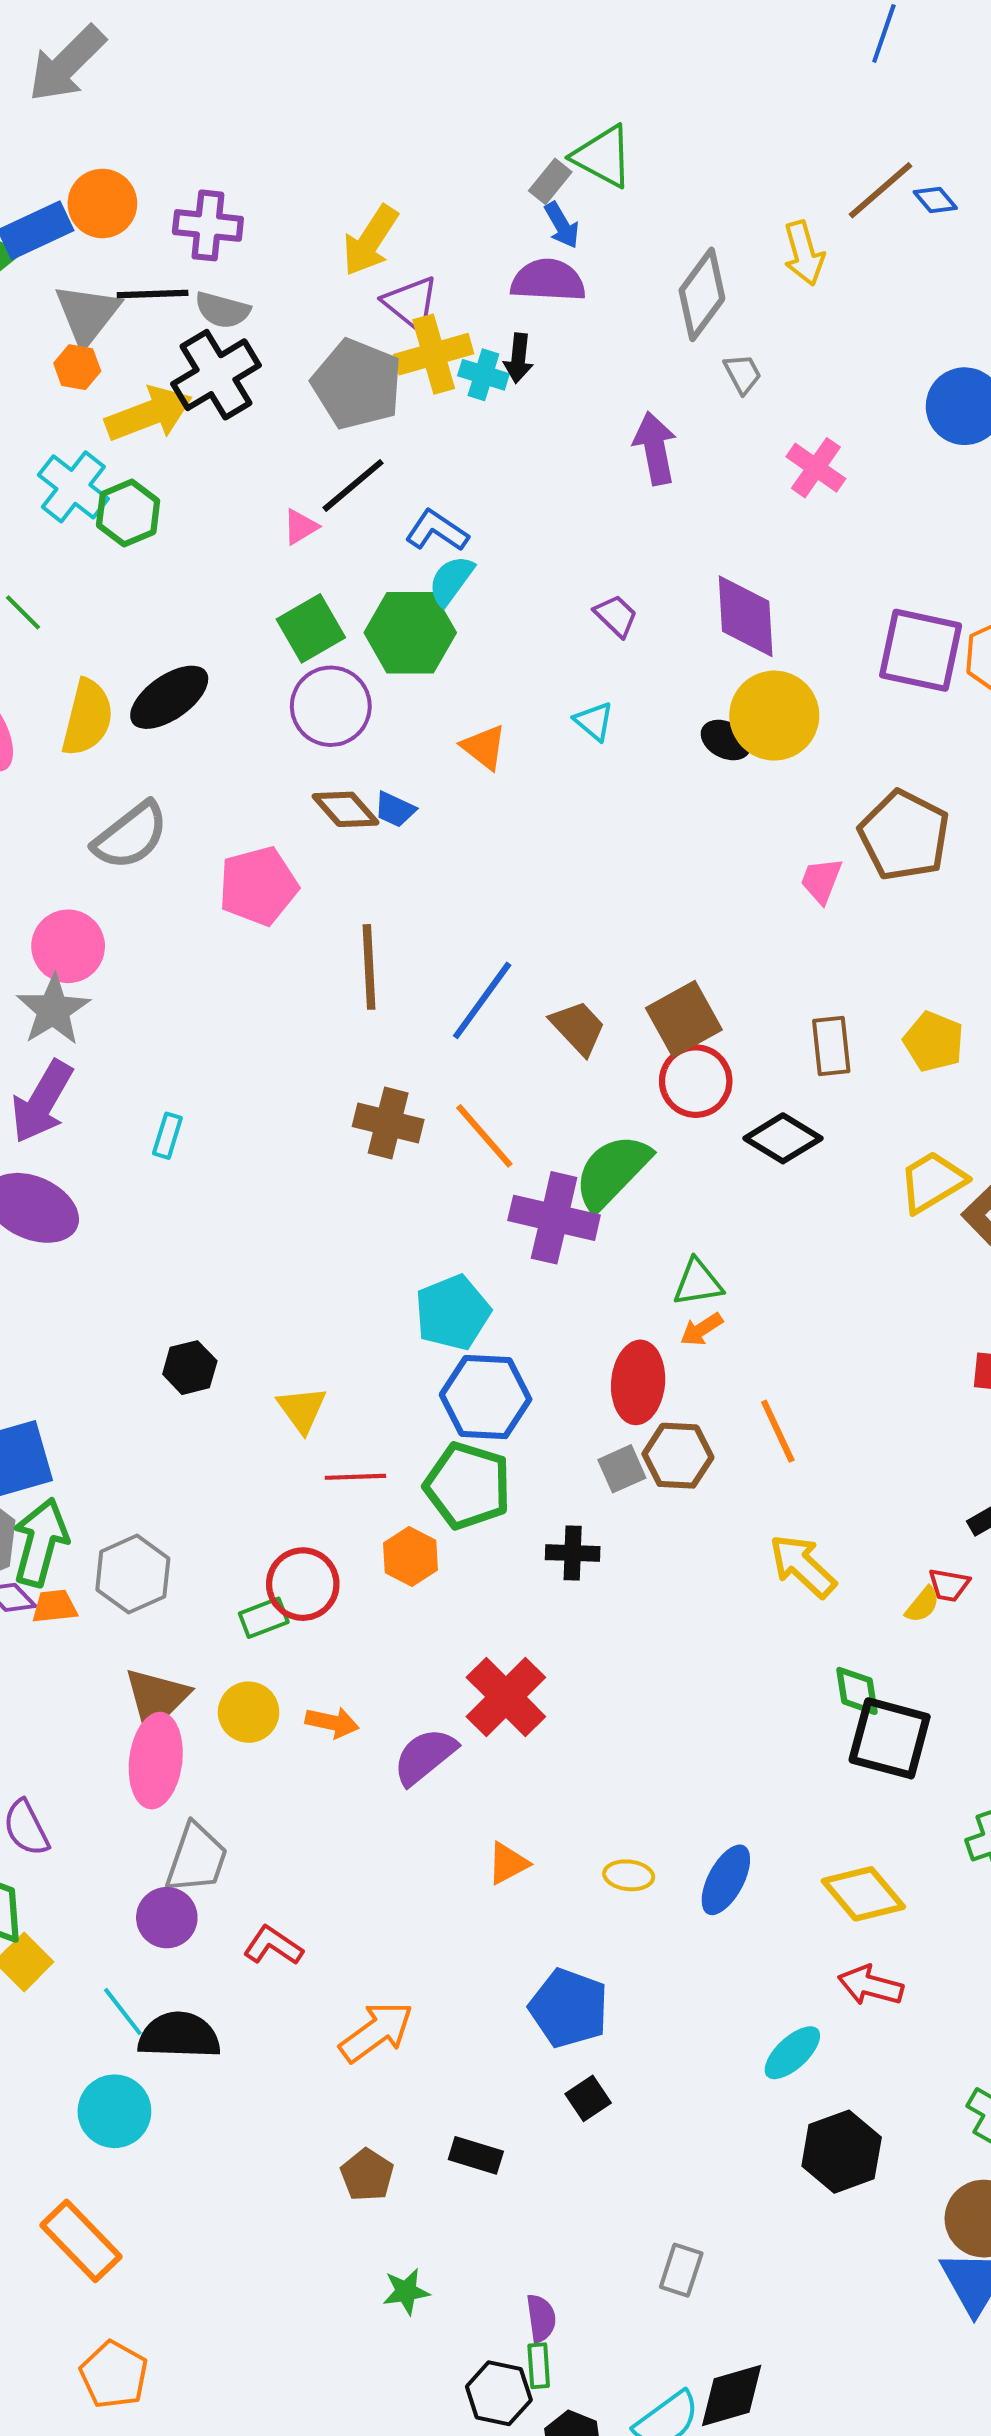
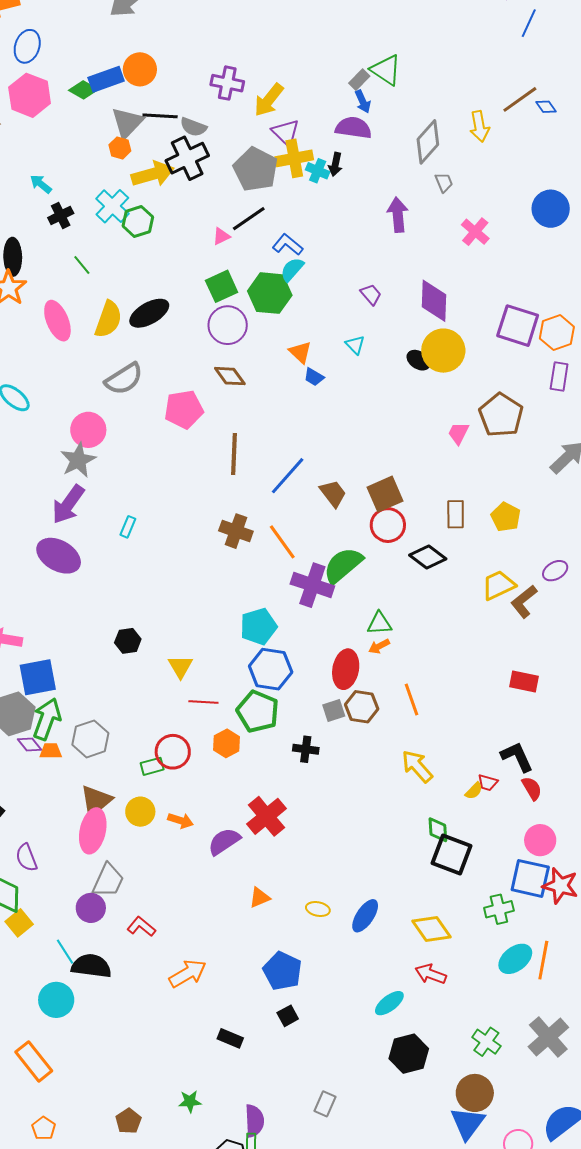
purple cross: (208, 225) -> (227, 83), moved
blue trapezoid: (395, 809) -> (314, 377), moved
brown pentagon: (367, 2175) -> (128, 1121), moved
purple semicircle: (541, 2318) -> (254, 1121), size x1.4
orange pentagon: (114, 2375) -> (44, 1128), size x0.7

